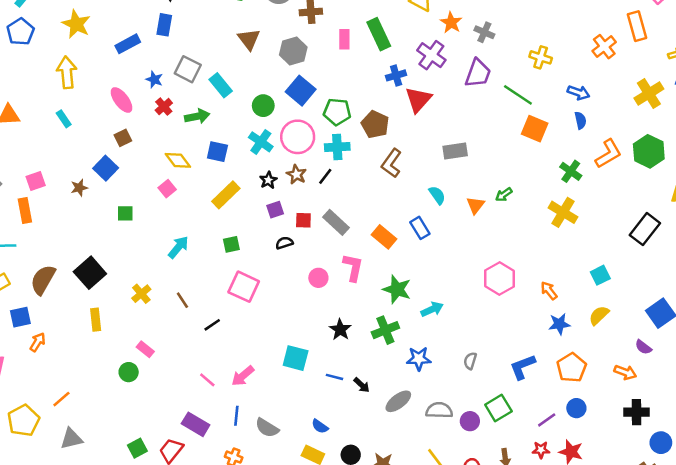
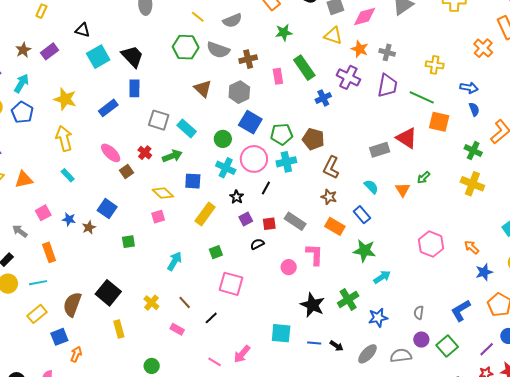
blue star: (154, 80) -> (69, 219), moved
red triangle: (418, 100) -> (407, 138), moved, turned -30
brown square: (123, 138) -> (127, 171), moved
brown star: (296, 174) -> (329, 197), moved
black line: (325, 176) -> (266, 188), moved
pink square: (36, 181) -> (43, 213), moved
pink square: (167, 189) -> (158, 217), turned 32
green star: (397, 289) -> (364, 251), moved
black star: (340, 330) -> (312, 305), size x1.4
pink rectangle: (145, 349) -> (177, 329), moved
purple circle: (470, 421) -> (421, 340), moved

